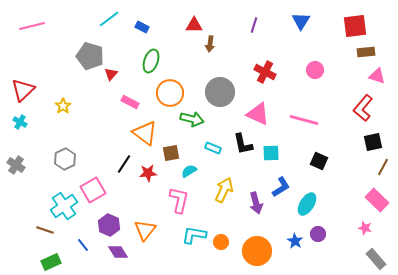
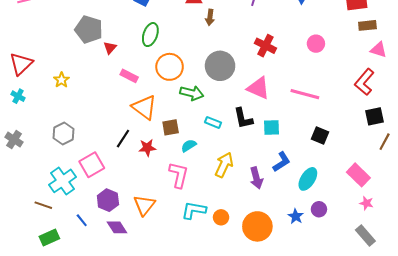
pink rectangle: (377, 200) -> (358, 175), moved
gray rectangle: (376, 259) -> (365, 235), moved

